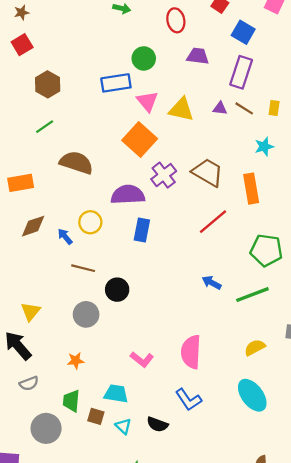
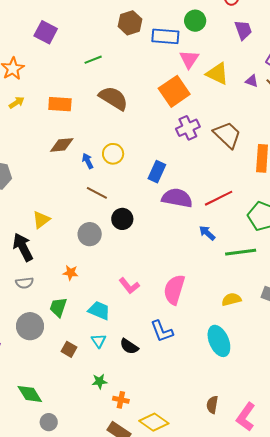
purple trapezoid: (198, 56) -> (243, 30), turned 50
brown hexagon: (48, 84) -> (130, 23), moved
purple semicircle: (128, 195) -> (177, 198), moved
red line: (213, 222) -> (219, 198), moved
brown square: (96, 416) -> (69, 349), moved

